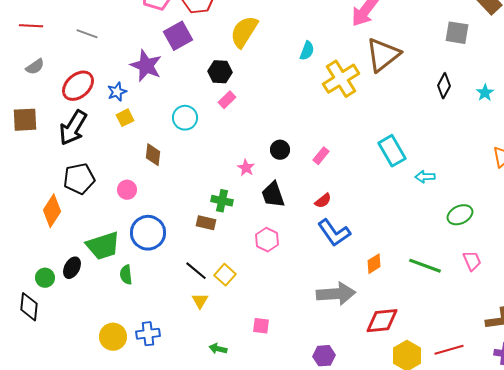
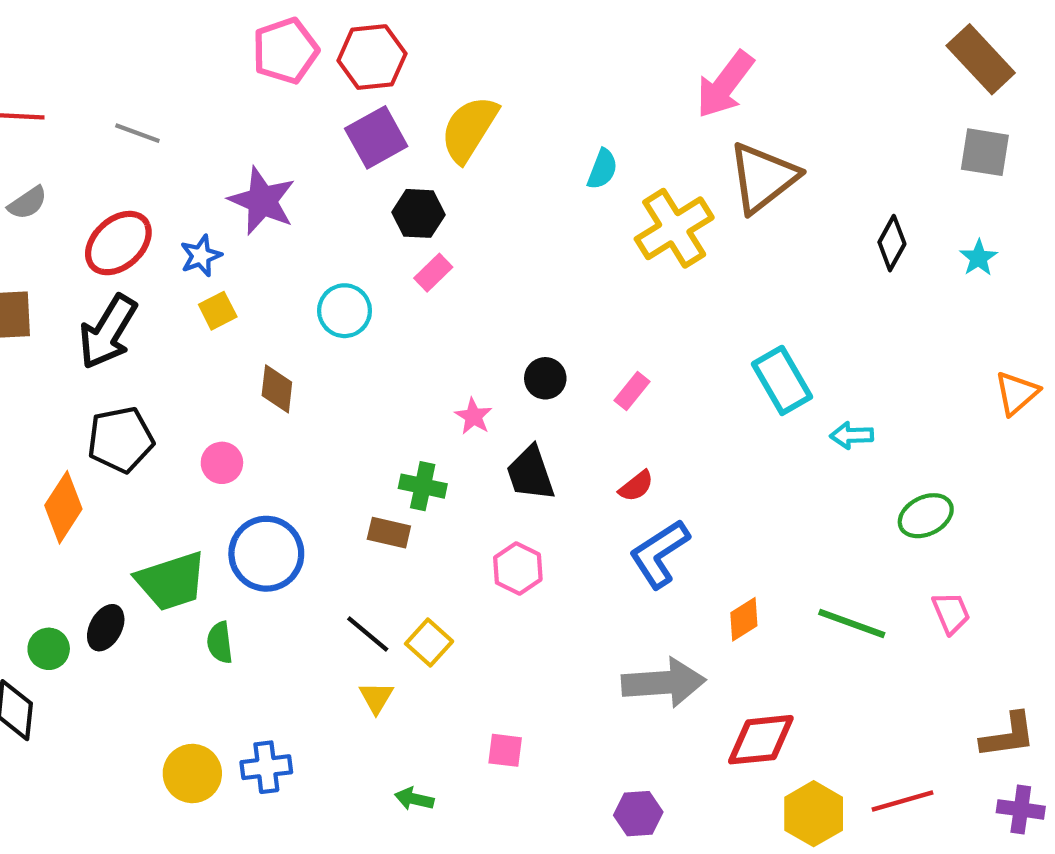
gray square: (457, 33) -> (985, 152), moved
purple square: (178, 36) -> (376, 137), moved
blue L-shape: (334, 233) -> (659, 554), turned 92

